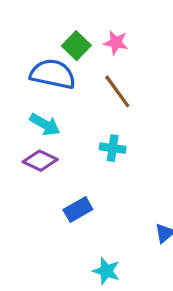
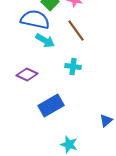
cyan arrow: (45, 124) -> (45, 41), moved
blue rectangle: (78, 210) -> (51, 106), size x1.4

